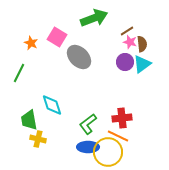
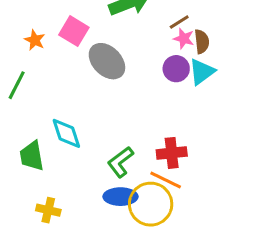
yellow cross: (38, 139) -> (48, 210), moved

